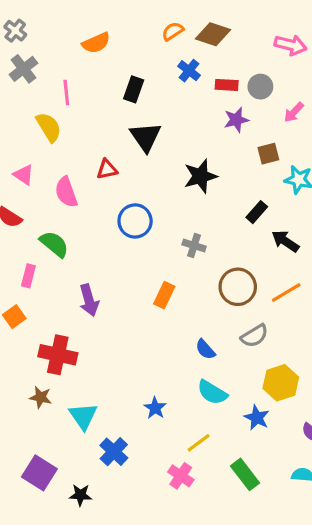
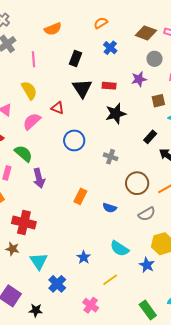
brown diamond: (213, 34) -> (146, 33), moved
red rectangle: (227, 85) -> (109, 86), moved
yellow semicircle: (49, 127) -> (29, 90), moved
red triangle: (107, 169) -> (58, 108), turned 32
pink semicircle: (66, 192) -> (32, 121), turned 66
orange rectangle: (164, 295) -> (80, 196), moved
purple arrow: (89, 300) -> (39, 178), moved
blue semicircle: (205, 349) -> (110, 208), moved, turned -32
green rectangle: (245, 474) -> (148, 310), moved
pink cross: (181, 476) -> (91, 305), moved

